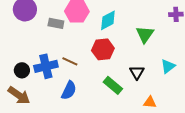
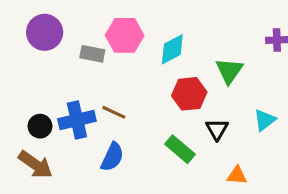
red hexagon: (103, 49) -> (189, 94), moved

